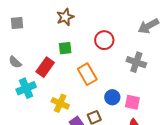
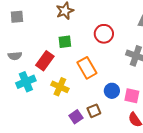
gray semicircle: (15, 62) -> (15, 56), turned -48
yellow cross: (60, 103) -> (60, 87), moved

